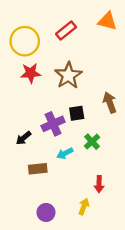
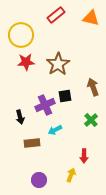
red rectangle: (66, 31) -> (56, 15), moved
black arrow: (24, 138) -> (20, 117), turned -64
green cross: (92, 142) -> (91, 120), moved

